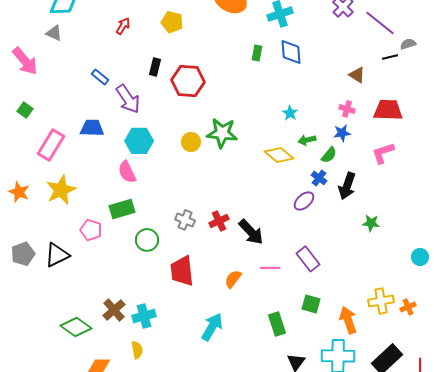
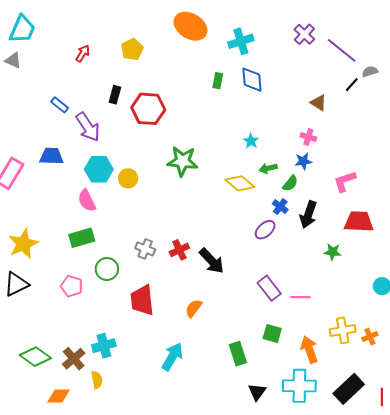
yellow pentagon: (172, 22) -> (132, 49), turned 30
black line: (390, 57) -> (352, 85), turned -35
red trapezoid: (388, 110) -> (359, 222), moved
yellow circle: (191, 142) -> (128, 178), moved
yellow star: (61, 190) -> (23, 244), moved
pink pentagon: (91, 230) -> (72, 286), moved
pink line: (270, 268) -> (300, 297), moved
brown cross: (114, 310) -> (74, 359), moved

